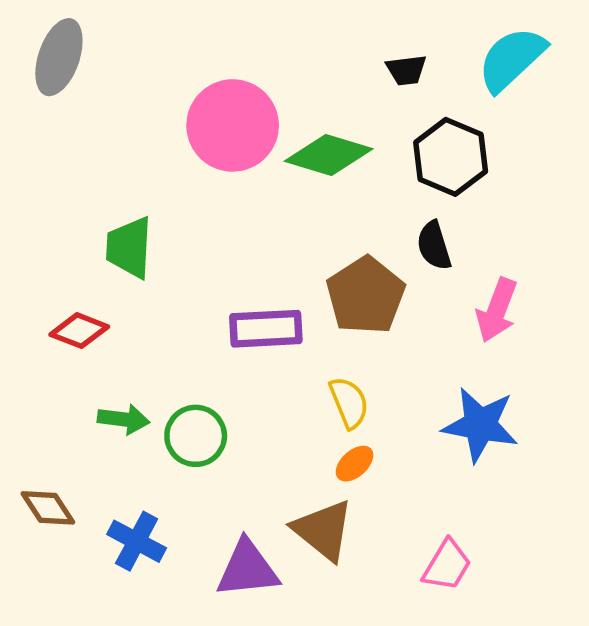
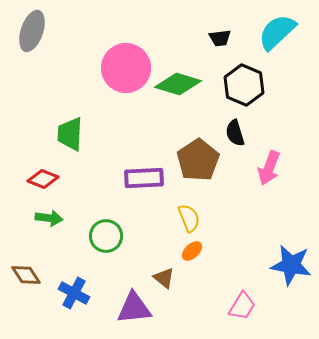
green arrow: (124, 419) -> (49, 218), moved
blue star: (480, 425) -> (291, 265), moved
brown triangle: (323, 530) -> (164, 278), moved, size x0.6

